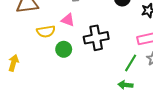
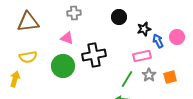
yellow semicircle: (46, 31) -> (28, 57), moved
green circle: (64, 49) -> (63, 66), size x1.5

